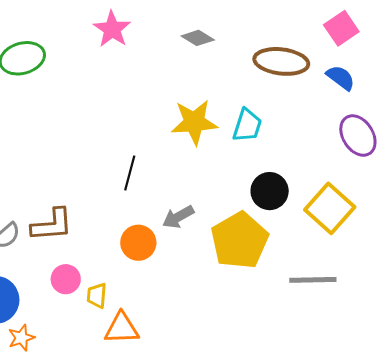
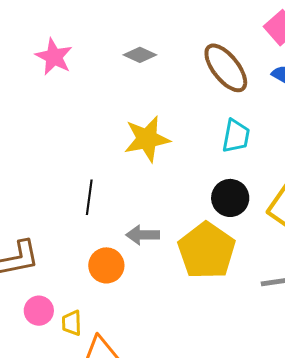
brown ellipse: (281, 61) -> (226, 68), turned 52
cyan trapezoid: (247, 125) -> (236, 136), moved
gray arrow: (178, 217) -> (143, 235), turned 36

